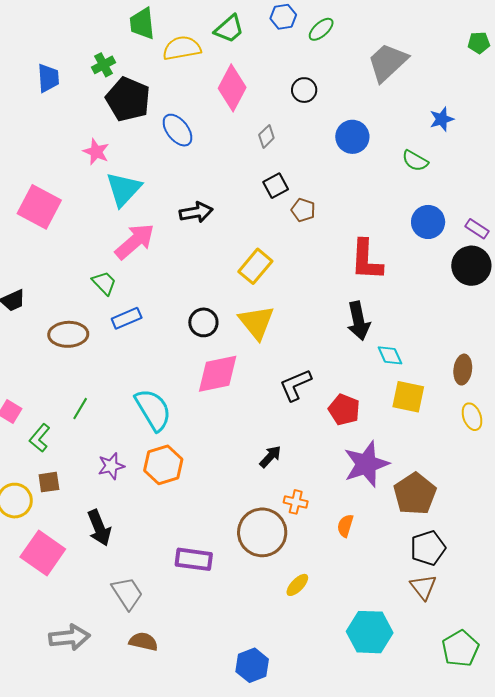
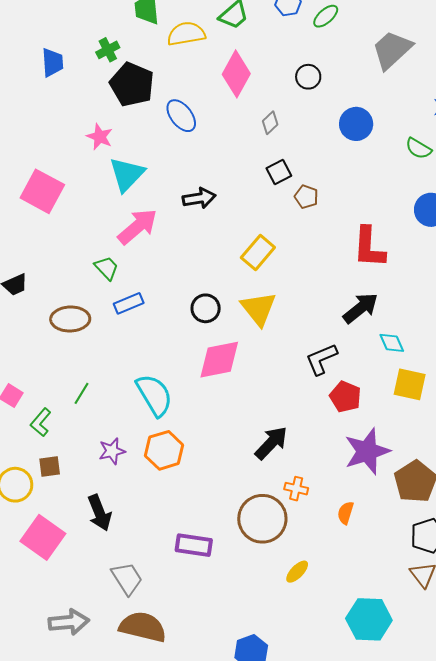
black arrow: (359, 321) -> (361, 308), turned -117
black L-shape: (295, 385) -> (321, 359), moved
black arrow: (270, 457) -> (271, 443), size x1.5
brown semicircle: (143, 642) -> (143, 627), size x1.6

